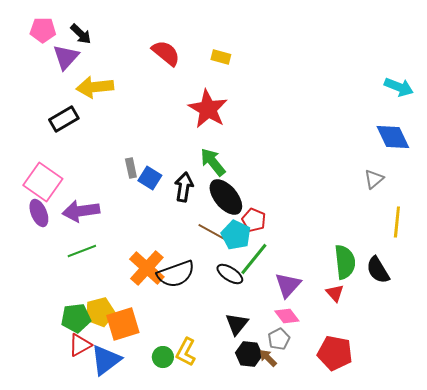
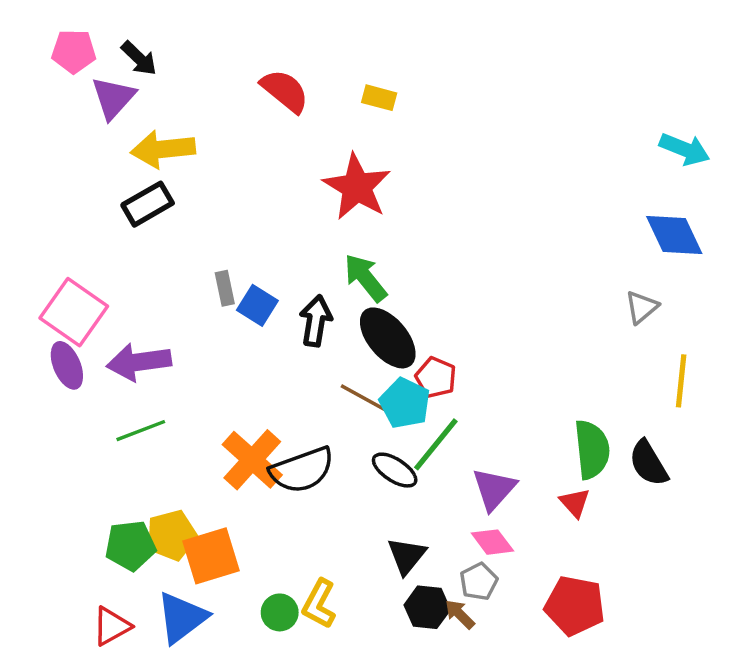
black rectangle: (64, 119) -> (148, 204), moved
red triangle: (80, 345) -> (112, 626), moved

